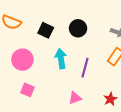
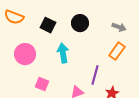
purple line: (85, 68) -> (95, 75), moved
pink square: (28, 90) -> (42, 84), moved

